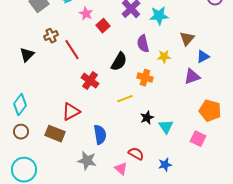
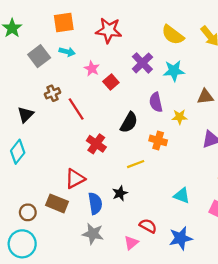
brown triangle: (187, 39) -> (205, 97), turned 42
cyan diamond: (20, 105) -> (18, 152), moved
black star: (147, 118) -> (120, 193), moved
cyan triangle: (166, 127) -> (182, 196), turned -35
brown circle: (21, 132) -> (28, 212), moved
blue semicircle: (100, 135) -> (95, 203), moved
blue star: (165, 165) -> (181, 238), size x1.5
pink triangle: (121, 169) -> (131, 243), turned 40

